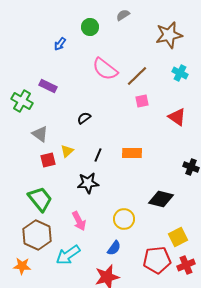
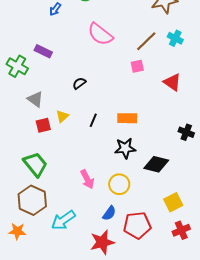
brown line: (137, 76) -> (146, 41), moved
black star: (88, 183) -> (125, 148), moved
pink arrow: (79, 221) -> (87, 179), moved
red pentagon: (157, 260) -> (137, 225), moved

